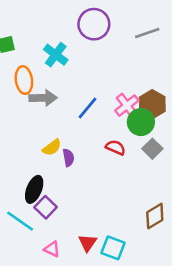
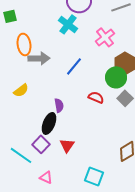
cyan cross: (56, 55) -> (68, 24), moved
pink cross: (127, 106) -> (105, 37), moved
yellow semicircle: (52, 147) -> (21, 90), moved
black ellipse: (34, 189) -> (49, 123), moved
red triangle: (87, 243) -> (67, 145), moved

